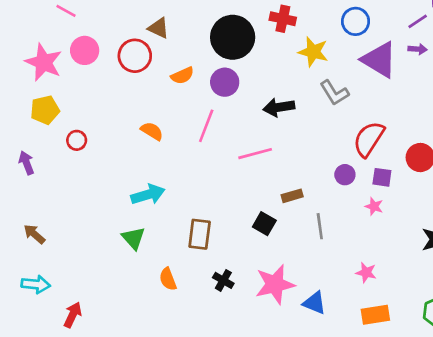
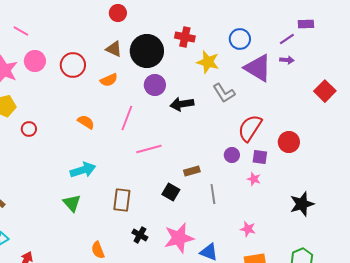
brown triangle: (159, 28) -> (114, 49), moved
purple circle: (225, 82) -> (155, 85), moved
pink line: (255, 154) -> (149, 149), moved
orange semicircle: (168, 279) -> (98, 250), moved

